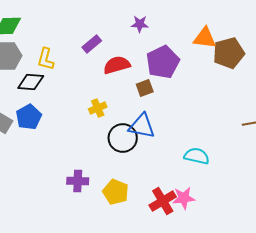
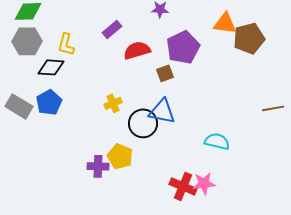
yellow cross: (98, 108) -> (113, 103), moved
yellow pentagon: (116, 192) -> (120, 156), moved
red cross: (163, 201) -> (183, 186), turned -36

